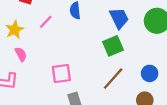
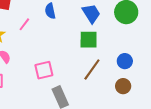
green square: (113, 46) -> (89, 40), turned 30

